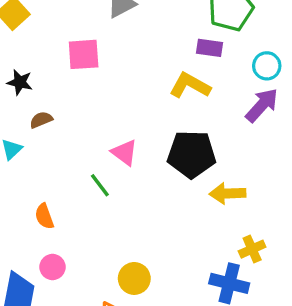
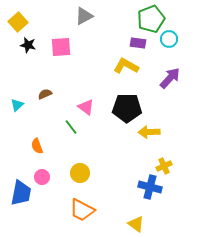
cyan circle: (267, 66) -> (169, 39), moved
black star: (20, 82) -> (28, 45), moved
brown semicircle: (41, 120) -> (45, 94), moved
yellow circle: (134, 278) -> (80, 173), moved

